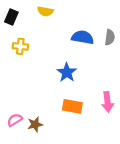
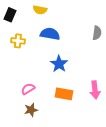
blue semicircle: (83, 37) -> (50, 34), moved
pink semicircle: (15, 120) -> (28, 89), moved

